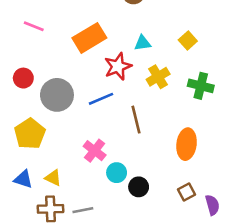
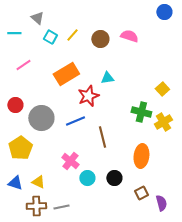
pink line: (34, 26) -> (23, 65), turned -56
yellow square: (188, 40) -> (162, 89), moved
yellow cross: (158, 77) -> (163, 122), moved
green cross: (201, 86) -> (141, 112), moved
black circle: (139, 187) -> (114, 178), moved

